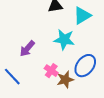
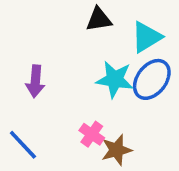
purple arrow: (27, 49) -> (35, 81), moved, turned -36
blue ellipse: (85, 66) -> (152, 79), moved

